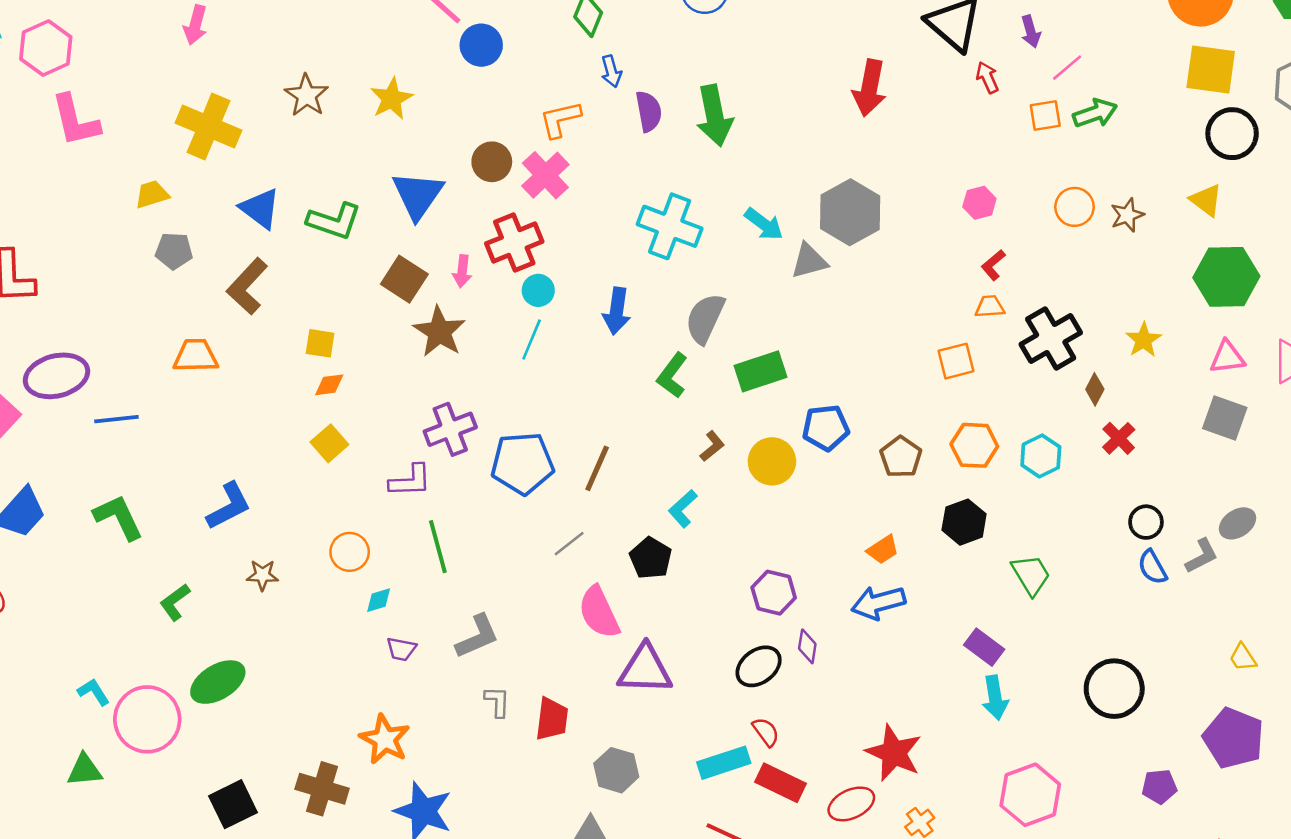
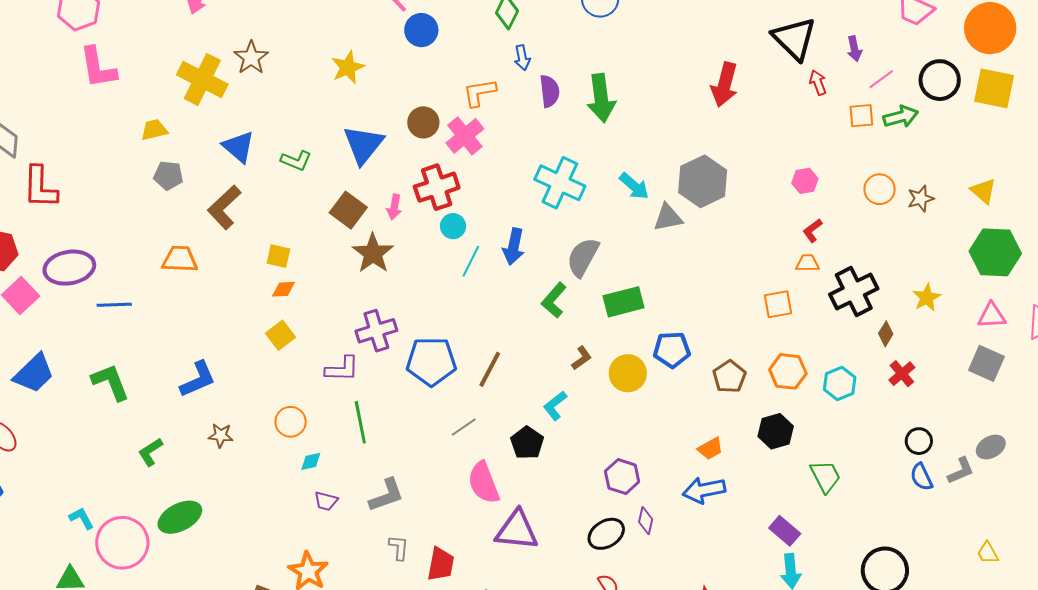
brown star: (307, 95) -> (251, 58), moved
black circle: (1232, 134) -> (940, 80), moved
green L-shape: (334, 221) -> (296, 161), size x0.7
cyan line: (532, 339) -> (471, 261), moved

